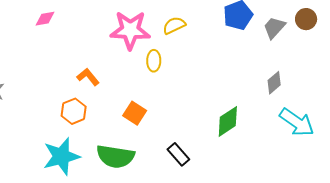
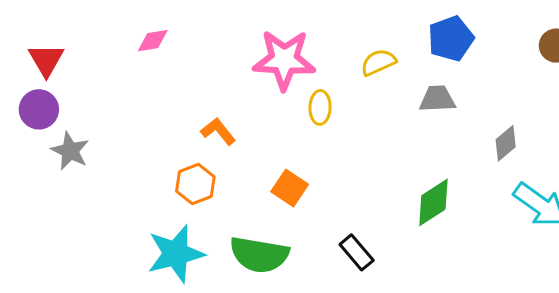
yellow semicircle: (174, 25) -> (378, 62), moved
gray trapezoid: (274, 28) -> (437, 99), moved, turned 45

